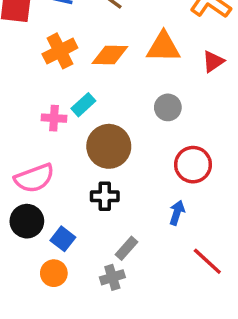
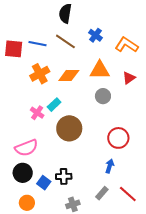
gray circle: (168, 107) -> (103, 96), moved
pink cross: (54, 118) -> (37, 113), turned 32
black cross: (105, 196) -> (64, 176), moved
gray rectangle: (126, 248) -> (102, 193), moved
orange circle: (54, 273) -> (27, 203), moved

